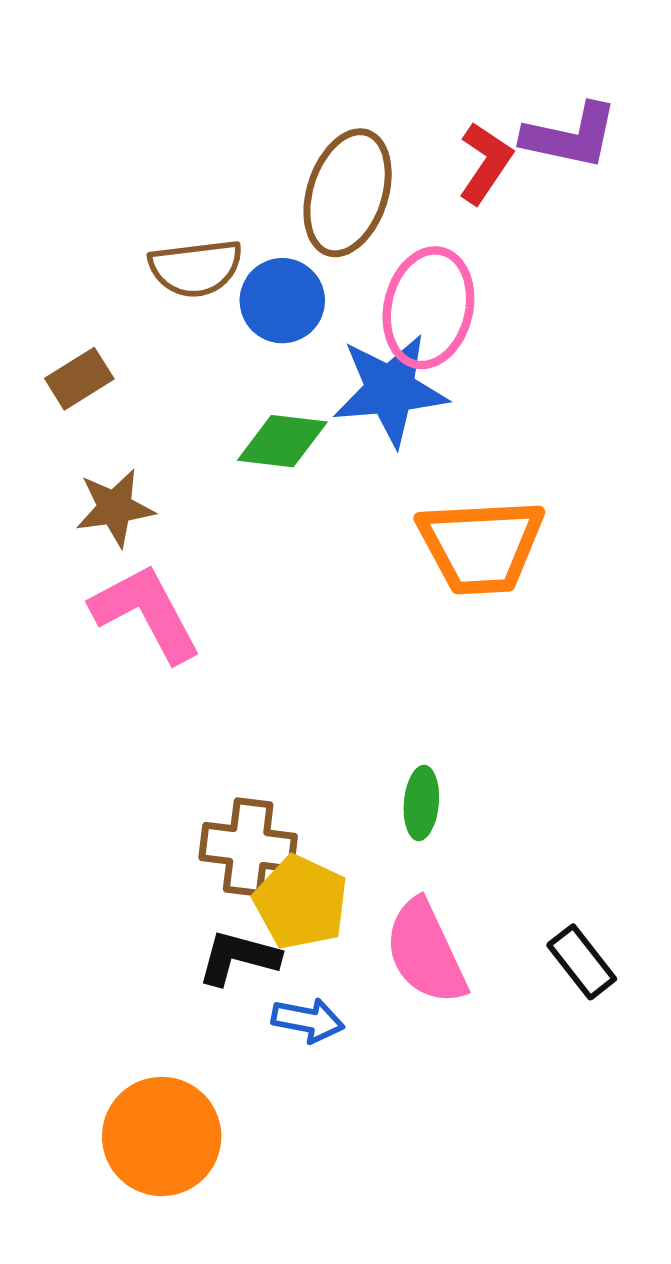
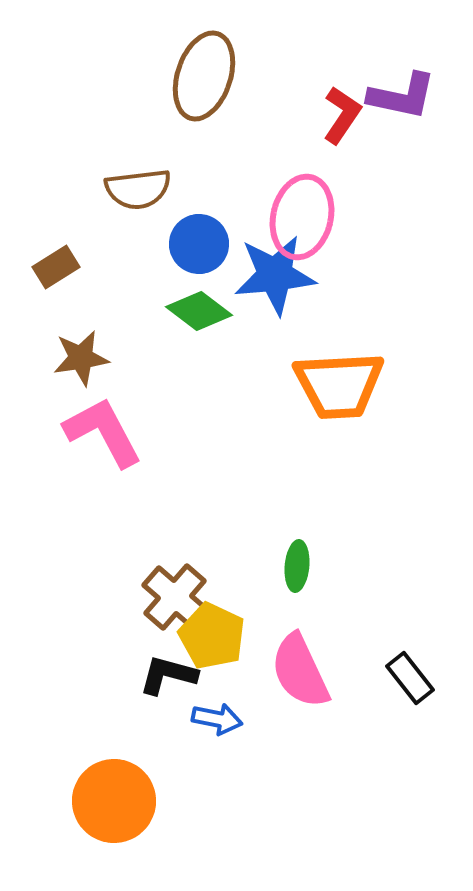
brown ellipse: (348, 193) -> (204, 76), moved
blue circle: (282, 301) -> (199, 244), moved
green diamond: (282, 441) -> (199, 311), turned 30
brown cross: (248, 847) -> (175, 597), turned 34

